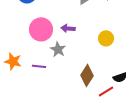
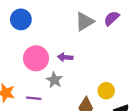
yellow circle: (106, 38) -> (106, 91), moved

